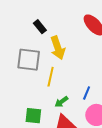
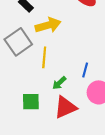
yellow arrow: (58, 48) -> (48, 25), turned -80
gray square: (29, 60) -> (18, 42), turned -35

